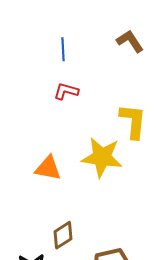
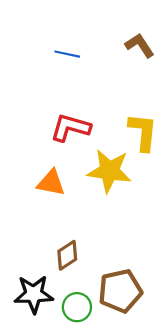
blue line: (63, 49) -> (67, 54), turned -75
red L-shape: (66, 91) -> (70, 128), moved, size x1.5

